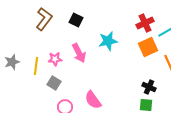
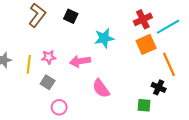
pink arrow: (79, 53) -> (80, 61), moved, turned 108
black cross: (149, 87) -> (159, 87), moved
pink semicircle: (93, 100) -> (101, 88), moved

